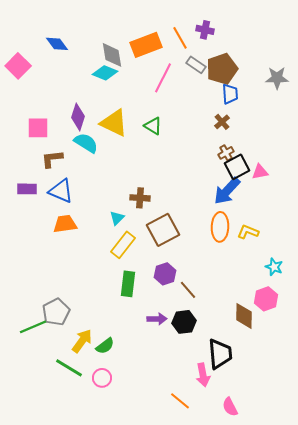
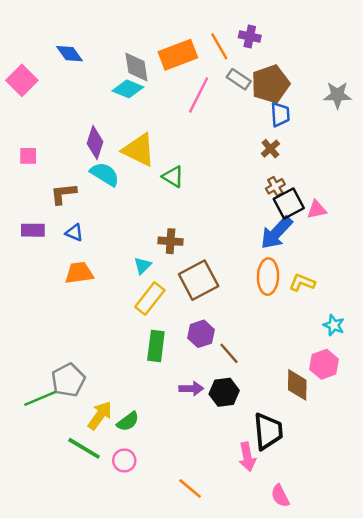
green triangle: (153, 126) -> (173, 177), moved
pink square: (38, 128) -> (28, 156), moved, size x0.7
blue triangle: (61, 191) -> (74, 233), size x0.6
orange line: (180, 401) -> (190, 488), moved

